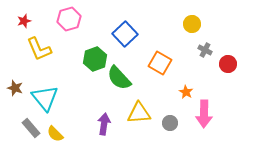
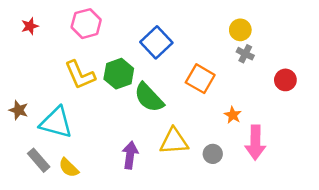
yellow L-shape: (39, 49) -> (80, 75), moved
gray cross: (205, 50) -> (245, 54), moved
cyan triangle: (45, 98) -> (56, 123), turned -36

